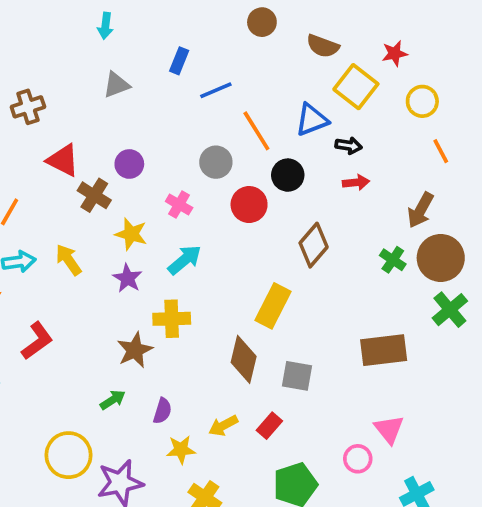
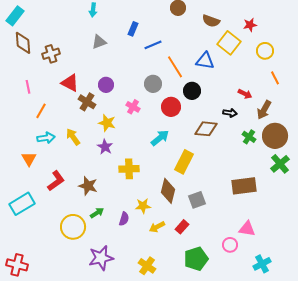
blue triangle: (312, 120) -> (205, 61), turned 30
black arrow: (349, 146) -> (230, 113), moved
red arrow: (356, 182) -> (245, 94), moved, turned 32
brown diamond: (314, 245) -> (206, 129), turned 55
cyan arrow: (185, 260) -> (160, 138), moved
brown star: (135, 350) -> (88, 186), moved, turned -30
gray square: (297, 376) -> (197, 200), turned -30
pink triangle: (389, 429) -> (247, 229), turned -42
yellow star: (181, 450) -> (143, 206), moved
yellow circle: (68, 455) -> (73, 227), moved

